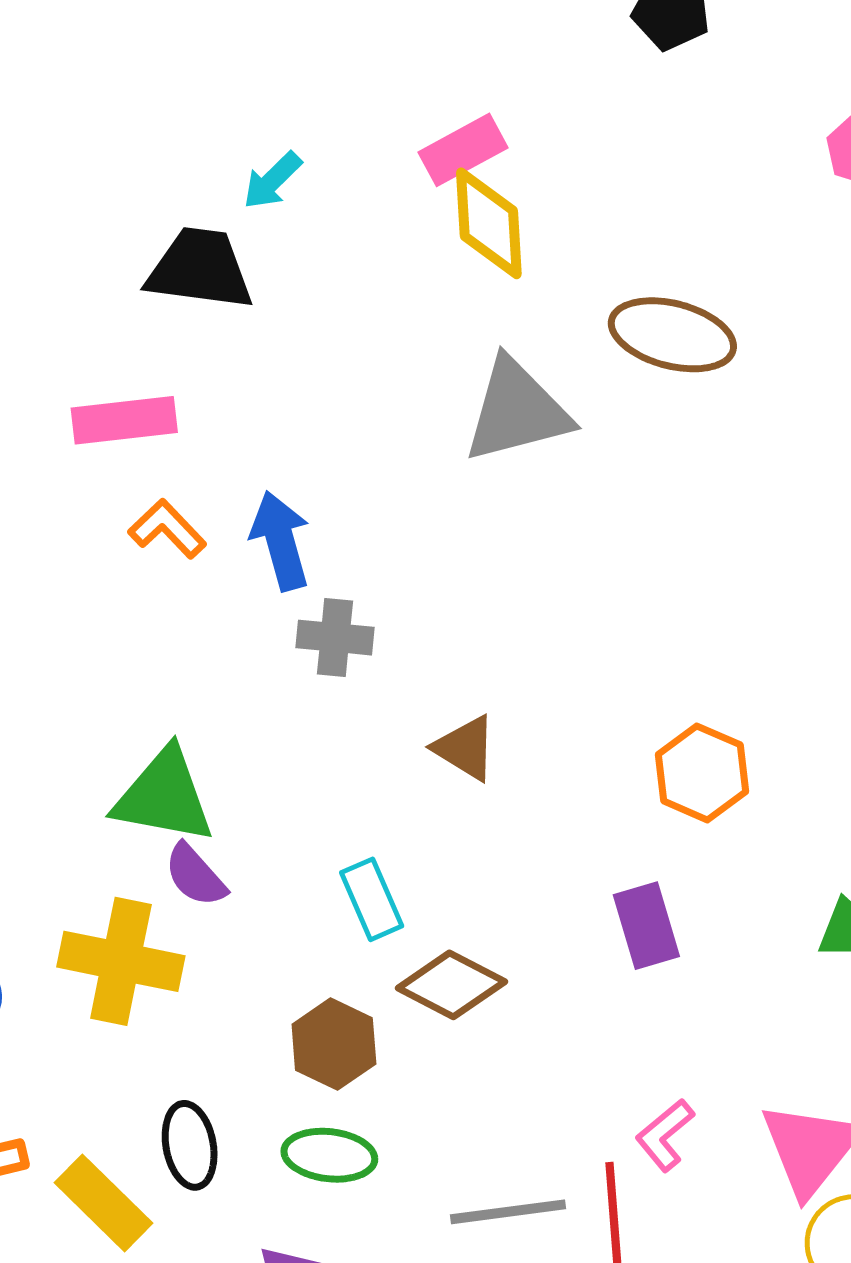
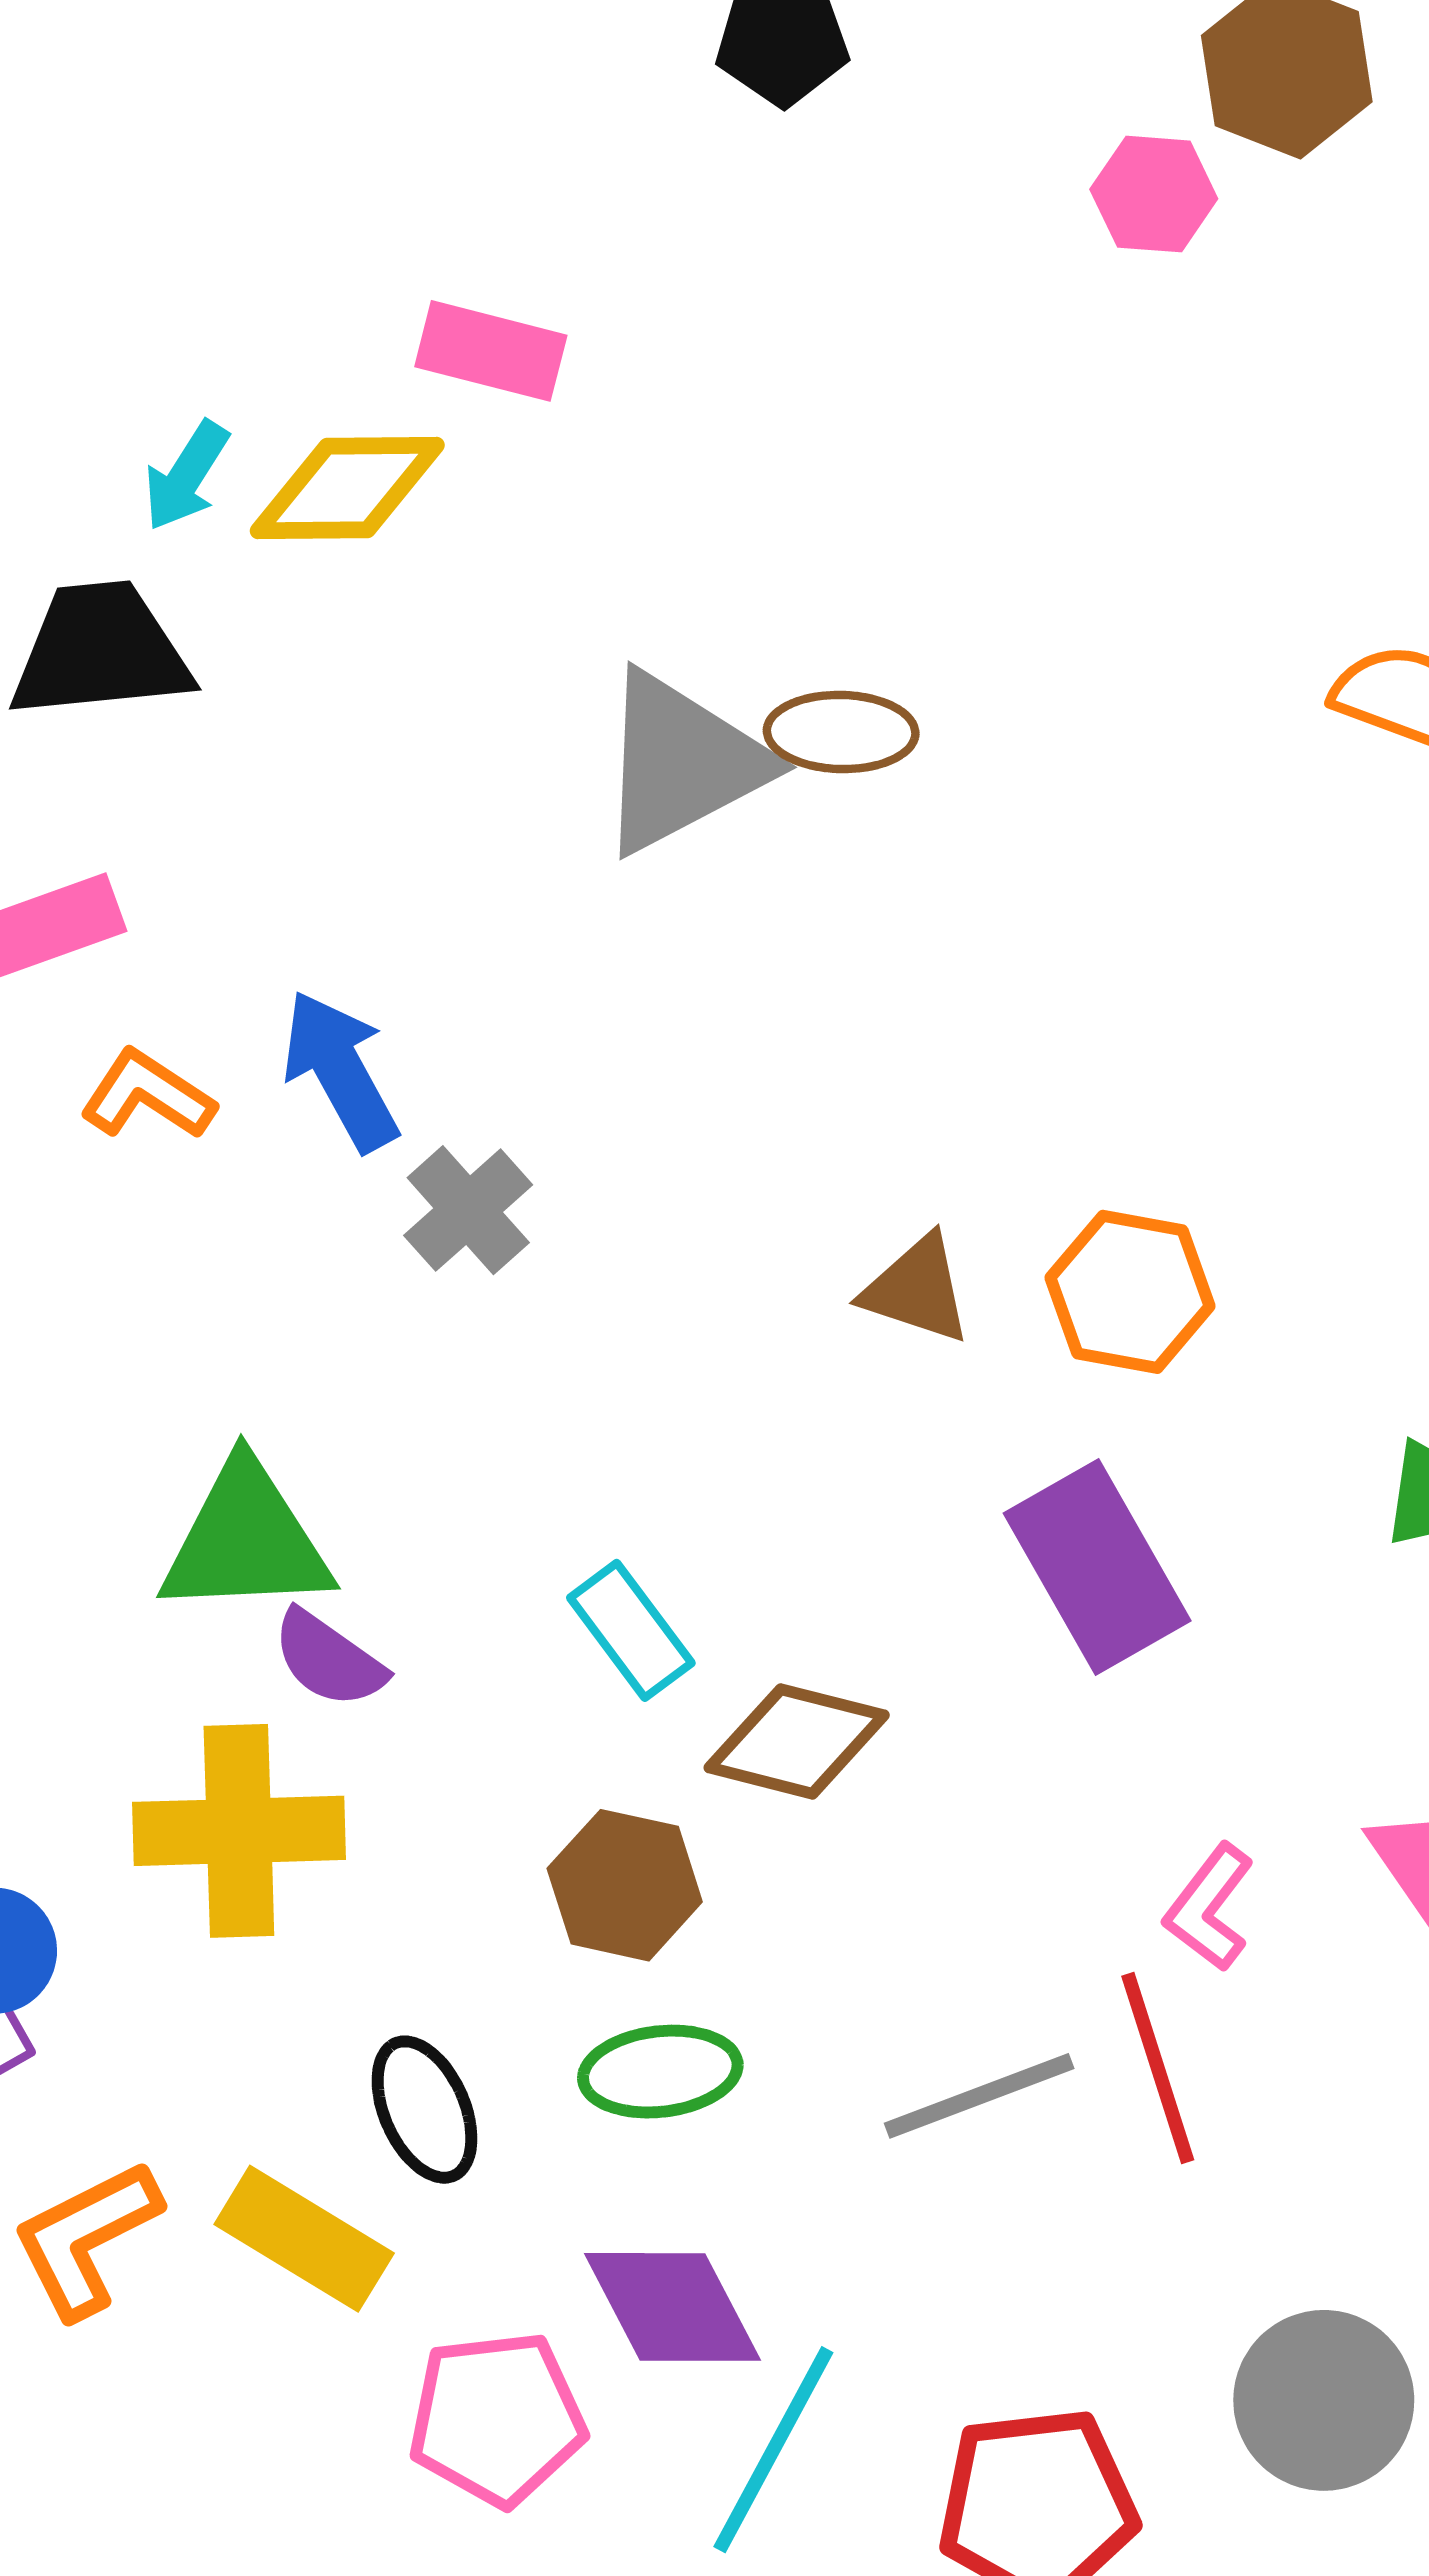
pink rectangle: (463, 150) -> (491, 351), turned 56
yellow diamond: (489, 223) -> (347, 488), moved, turned -74
brown ellipse: (672, 335) -> (841, 732), moved, size x0.7
gray cross: (335, 638) -> (468, 1210), turned -34
brown triangle: (465, 748) -> (917, 1290), moved
purple rectangle: (646, 926) -> (1097, 1567), size x1.4

